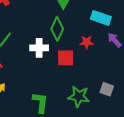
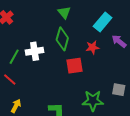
cyan rectangle: (101, 18) -> (103, 22), turned -60
white cross: (39, 48) -> (35, 51), moved

